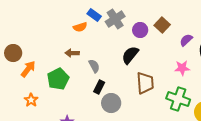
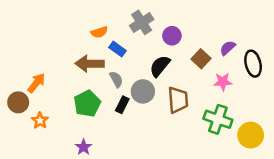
blue rectangle: (94, 15) -> (117, 49), moved
brown square: (162, 25) -> (201, 59), moved
brown circle: (13, 53) -> (18, 102), moved
brown arrow: (72, 53) -> (90, 64), size x1.6
green pentagon: (58, 79) -> (87, 104), moved
gray circle: (111, 103) -> (143, 91), moved

